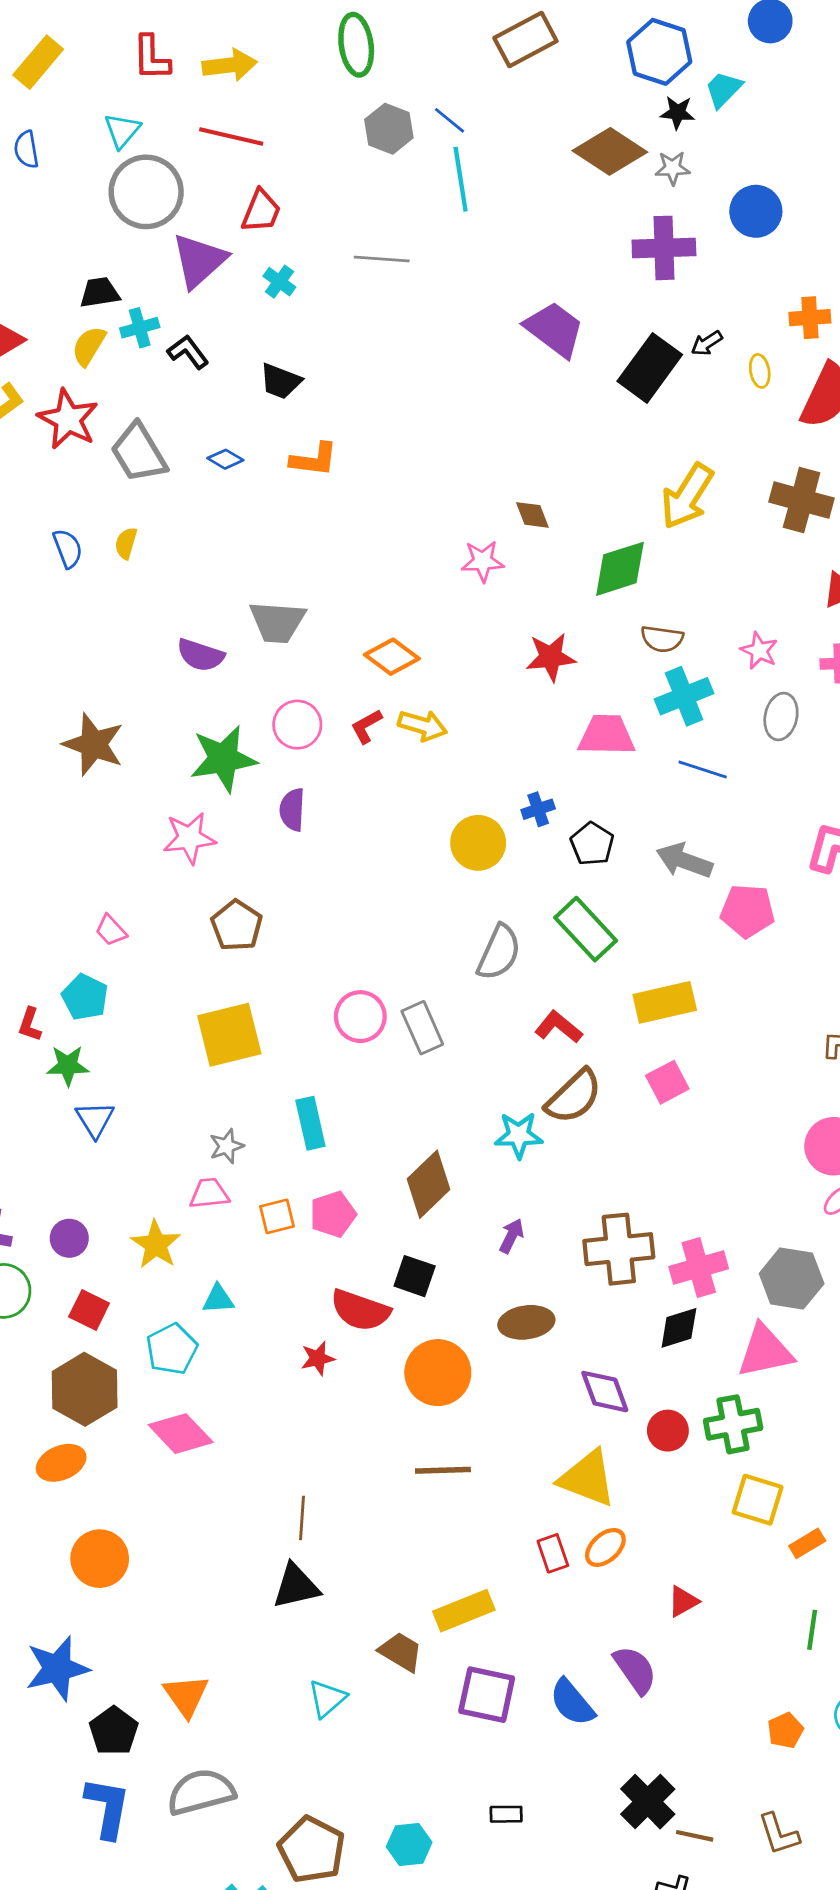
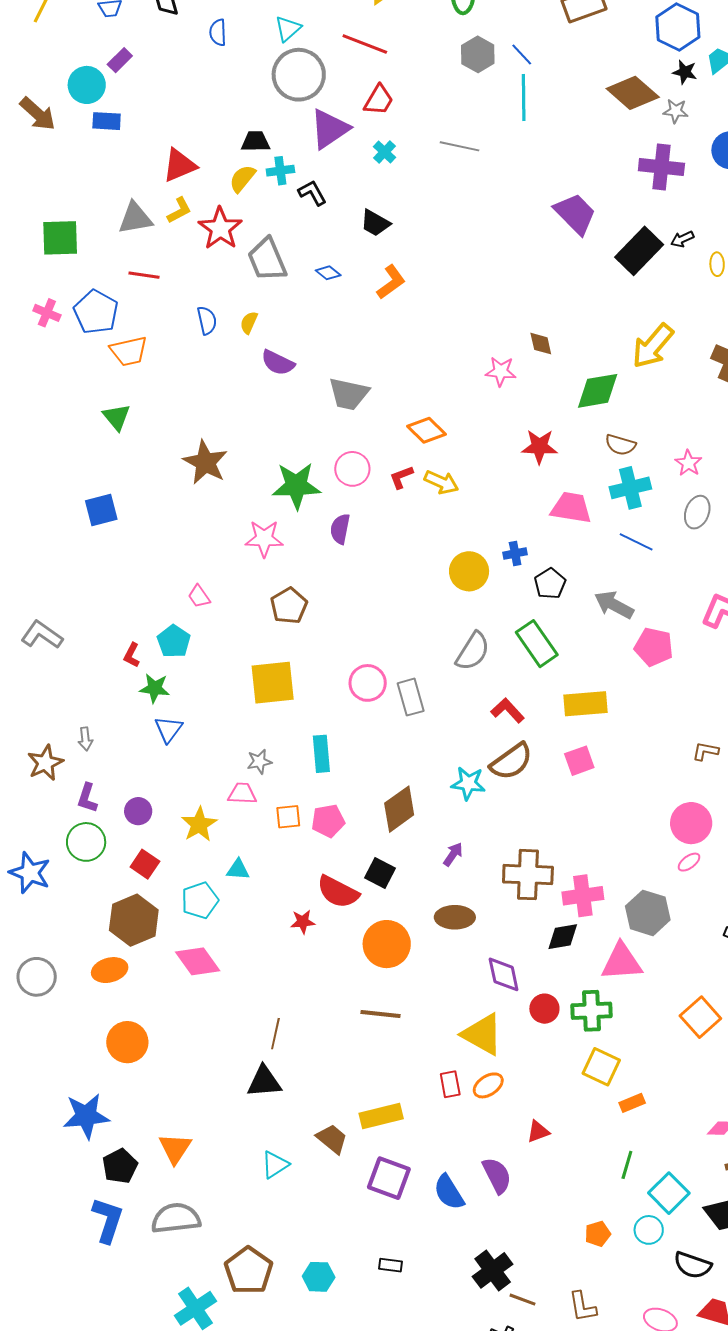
orange L-shape: (314, 460) -> (391, 282), turned -51
purple semicircle: (201, 655) -> (278, 363), moved

